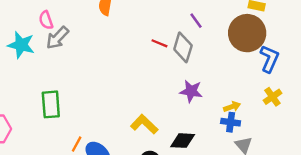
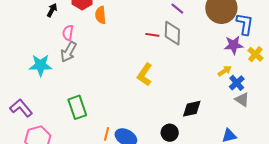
pink semicircle: (46, 20) -> (68, 33), moved, turned 42
purple star: (191, 91) -> (234, 45), moved
blue cross: (231, 122) -> (237, 83), moved, turned -35
yellow L-shape: (144, 124) -> (145, 75), moved, turned -85

